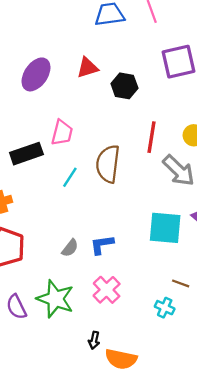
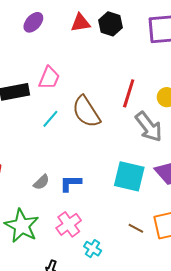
purple ellipse: (36, 74) -> (33, 22), size x0.7
black hexagon: (124, 86) -> (110, 24), moved
brown semicircle: (108, 164) -> (86, 112), turned -48
cyan cross: (165, 308) -> (93, 249), moved

